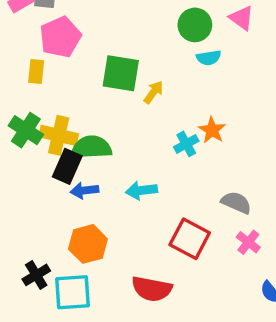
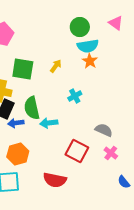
pink triangle: (241, 18) -> (116, 23), moved
cyan semicircle: (209, 58) -> (88, 46), size x1.5
green square: (121, 73) -> (23, 69), moved
orange star: (212, 130) -> (90, 61), moved
green semicircle: (91, 147) -> (32, 108), moved, turned -100

